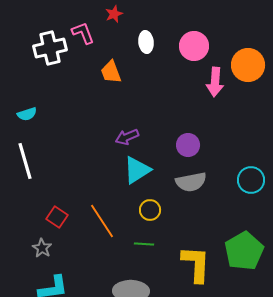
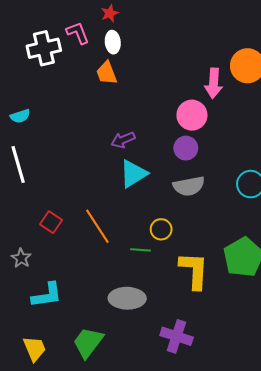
white ellipse: (146, 42) -> (113, 42), moved
pink circle: (194, 46) -> (192, 115), moved
yellow circle: (150, 210) -> (161, 229), moved
gray star: (42, 248) -> (21, 258), moved

